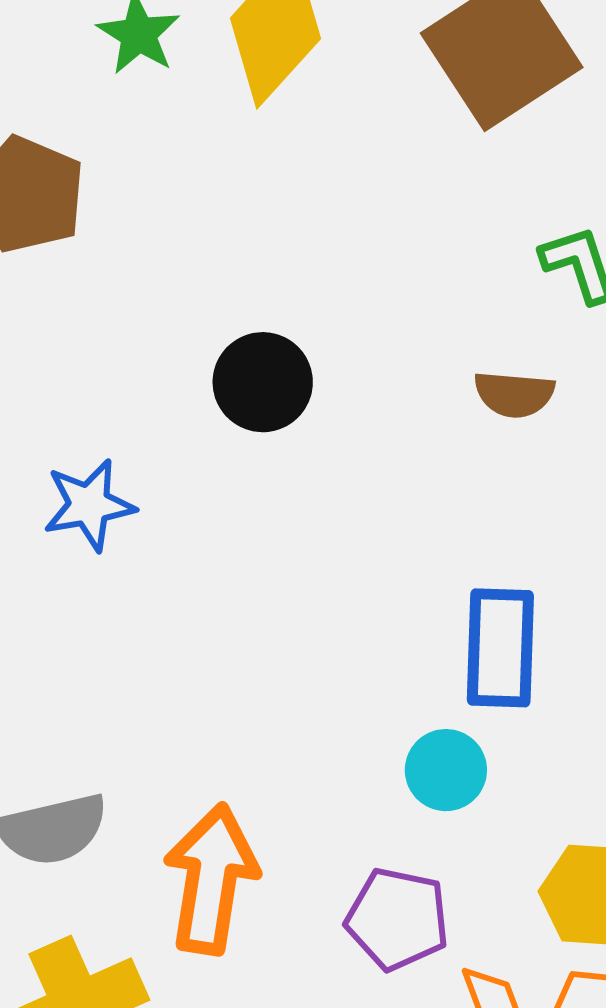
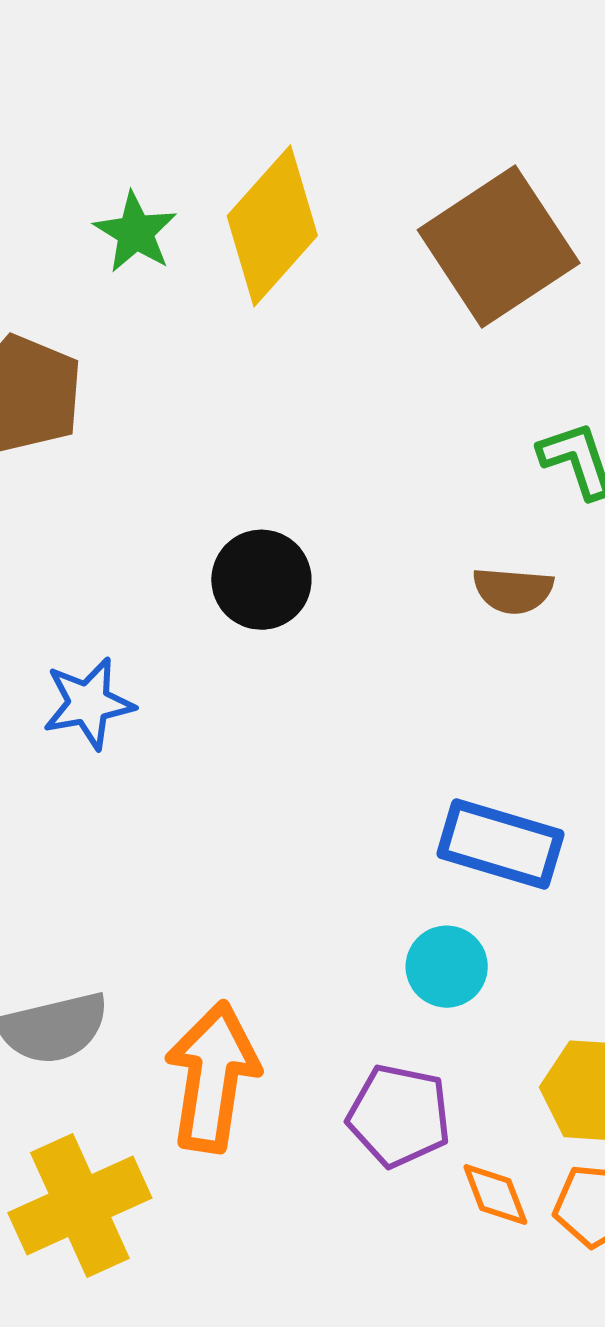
blue rectangle: (500, 648) -> (500, 844), turned -75

